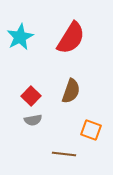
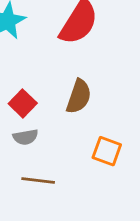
brown line: (64, 154) -> (38, 181), moved

